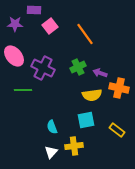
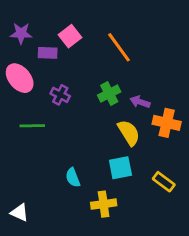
purple rectangle: (34, 10) -> (48, 53), moved
purple cross: (43, 68) -> (60, 95), size x0.6
yellow semicircle: (92, 95) -> (129, 133), turned -114
white triangle: (51, 152) -> (20, 212), moved, turned -48

